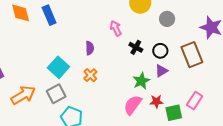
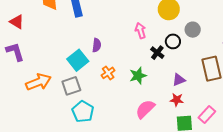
purple semicircle: (90, 48) -> (97, 45), moved
black circle: (160, 51) -> (173, 41), moved
green star: (141, 81) -> (138, 76), moved
red star: (156, 101) -> (177, 100), moved

